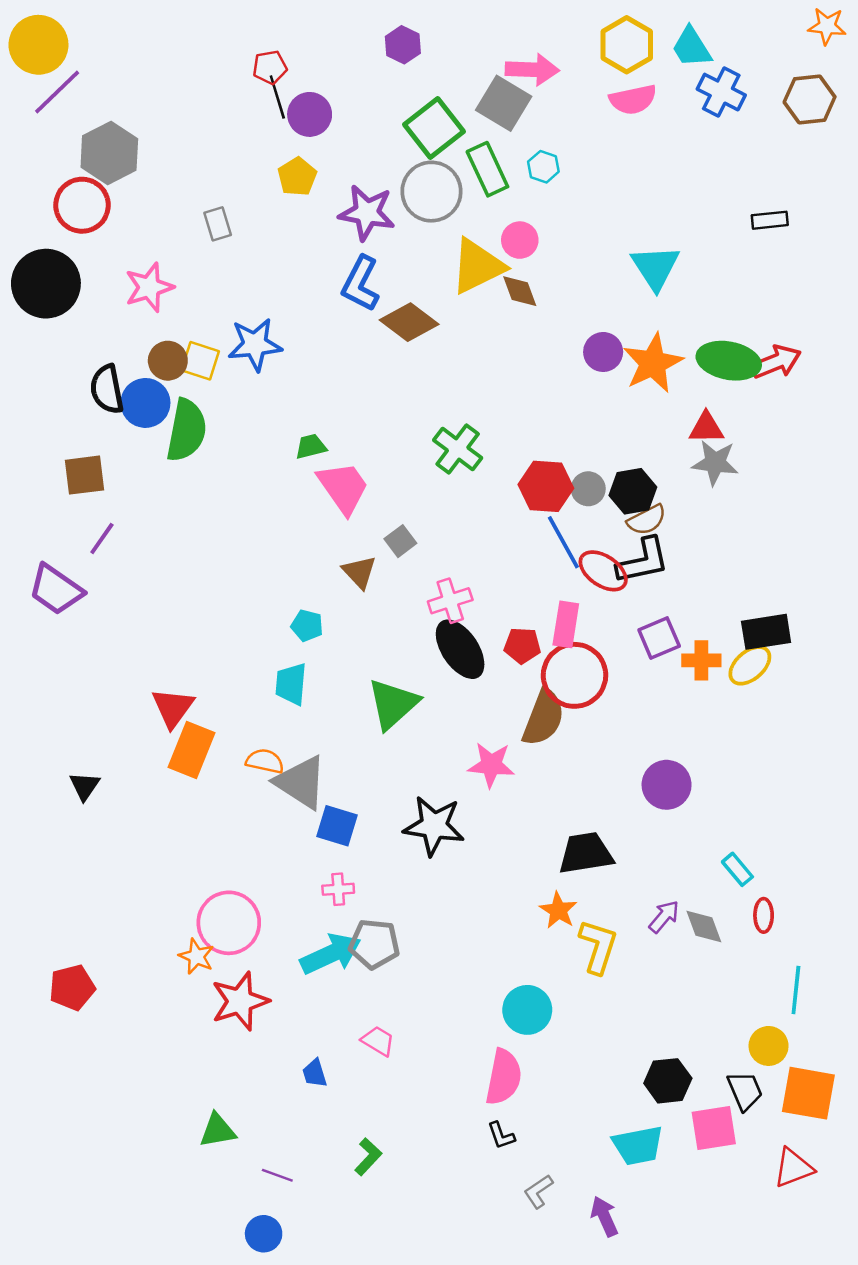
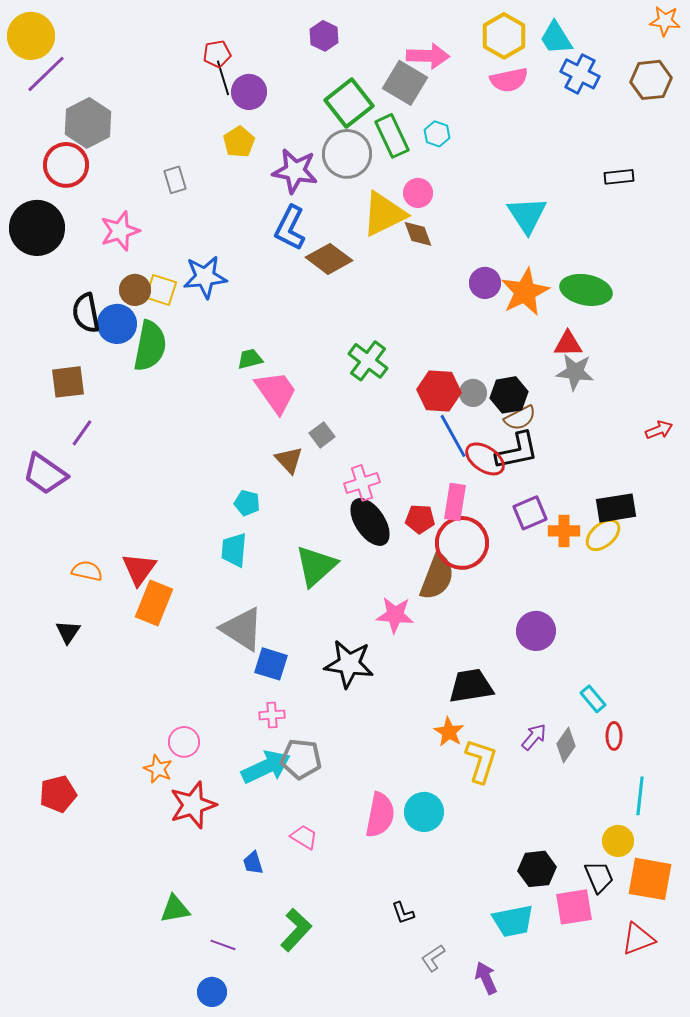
red arrow: (776, 362) -> (659, 430), moved, size x0.7
orange semicircle: (265, 761) -> (87, 571), moved
pink circle: (229, 923) -> (184, 742), size x0.6
gray diamond: (704, 927) -> (566, 745), turned 56
pink semicircle: (504, 1077) -> (380, 815), moved
green L-shape: (368, 1157) -> (296, 930), size x1.4

